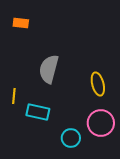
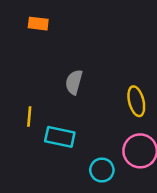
gray semicircle: (49, 69) -> (74, 82), size x0.7

